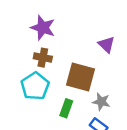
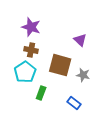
gray star: (101, 102) -> (83, 75), moved
green rectangle: (66, 108) -> (41, 93), moved

